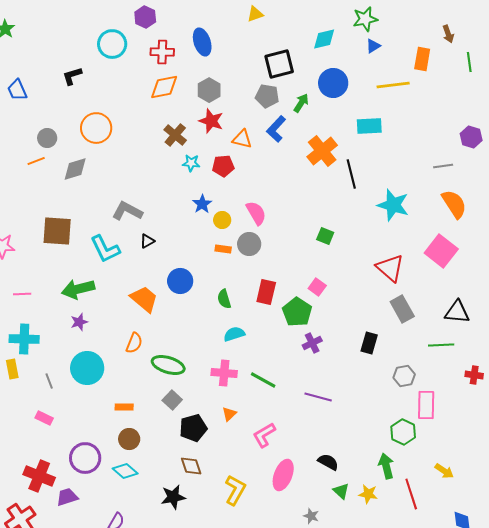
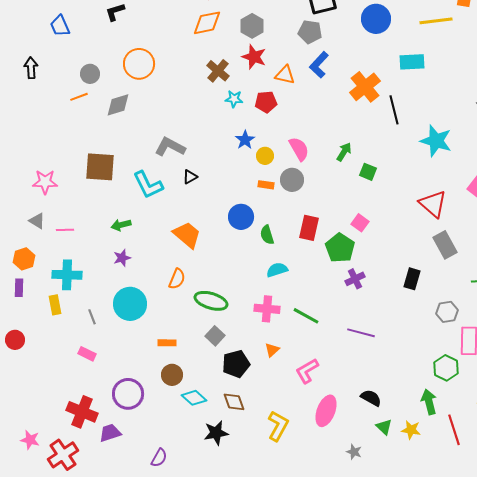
green arrow: (301, 103) -> (344, 152), moved
blue circle: (180, 281) -> (241, 217), moved
green arrow: (78, 289) -> (121, 225), size x0.6
cyan diamond: (125, 471) -> (194, 398), moved

